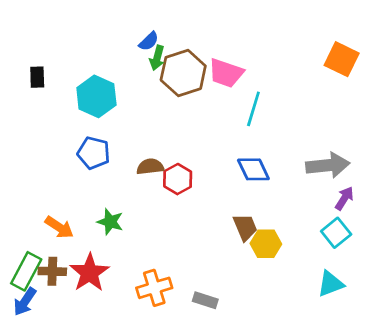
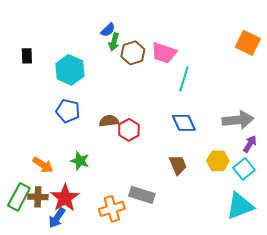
brown hexagon: (183, 73) -> (133, 53), size x0.7
yellow hexagon: (266, 244) -> (218, 161), moved
cyan triangle: (331, 284) -> (240, 206), size x1.4
gray rectangle: (205, 300) -> (142, 195), moved, size x1.4
blue arrow: (25, 302) -> (57, 218), moved

